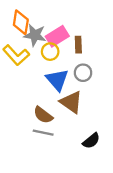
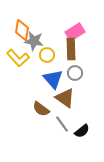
pink rectangle: (57, 36) -> (75, 32), moved
brown rectangle: (78, 45) -> (71, 49), size x1.5
gray line: (43, 133) -> (62, 124), moved, turned 42

